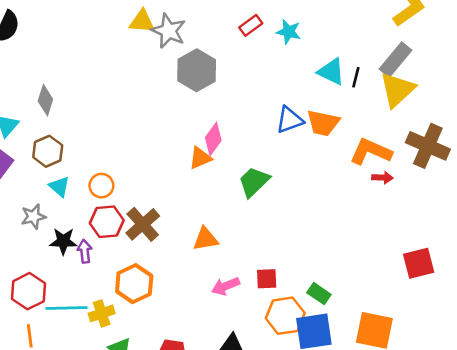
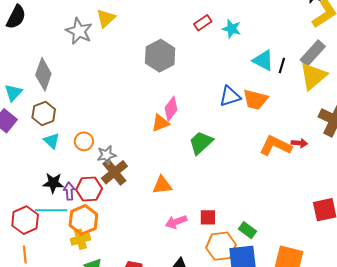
yellow triangle: (142, 21) -> (106, 18), moved, turned -50
gray star: (168, 31) -> (79, 31), moved
gray diamond: (45, 100) -> (43, 74), size x1.4
orange L-shape: (371, 152) -> (276, 146), moved
gray star: (33, 217) -> (107, 155), moved
red hexagon: (107, 222) -> (89, 189), moved
orange hexagon: (134, 284) -> (83, 220), moved
cyan line: (67, 308) -> (51, 210), moved

